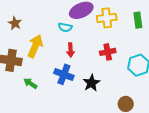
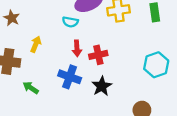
yellow arrow: (35, 46) -> (36, 44), size x0.6
red cross: (108, 52) -> (98, 55), moved

